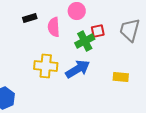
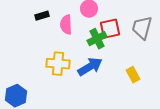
red square: (98, 31) -> (110, 29), size x1.5
yellow rectangle: (121, 77) -> (133, 75), turned 56

